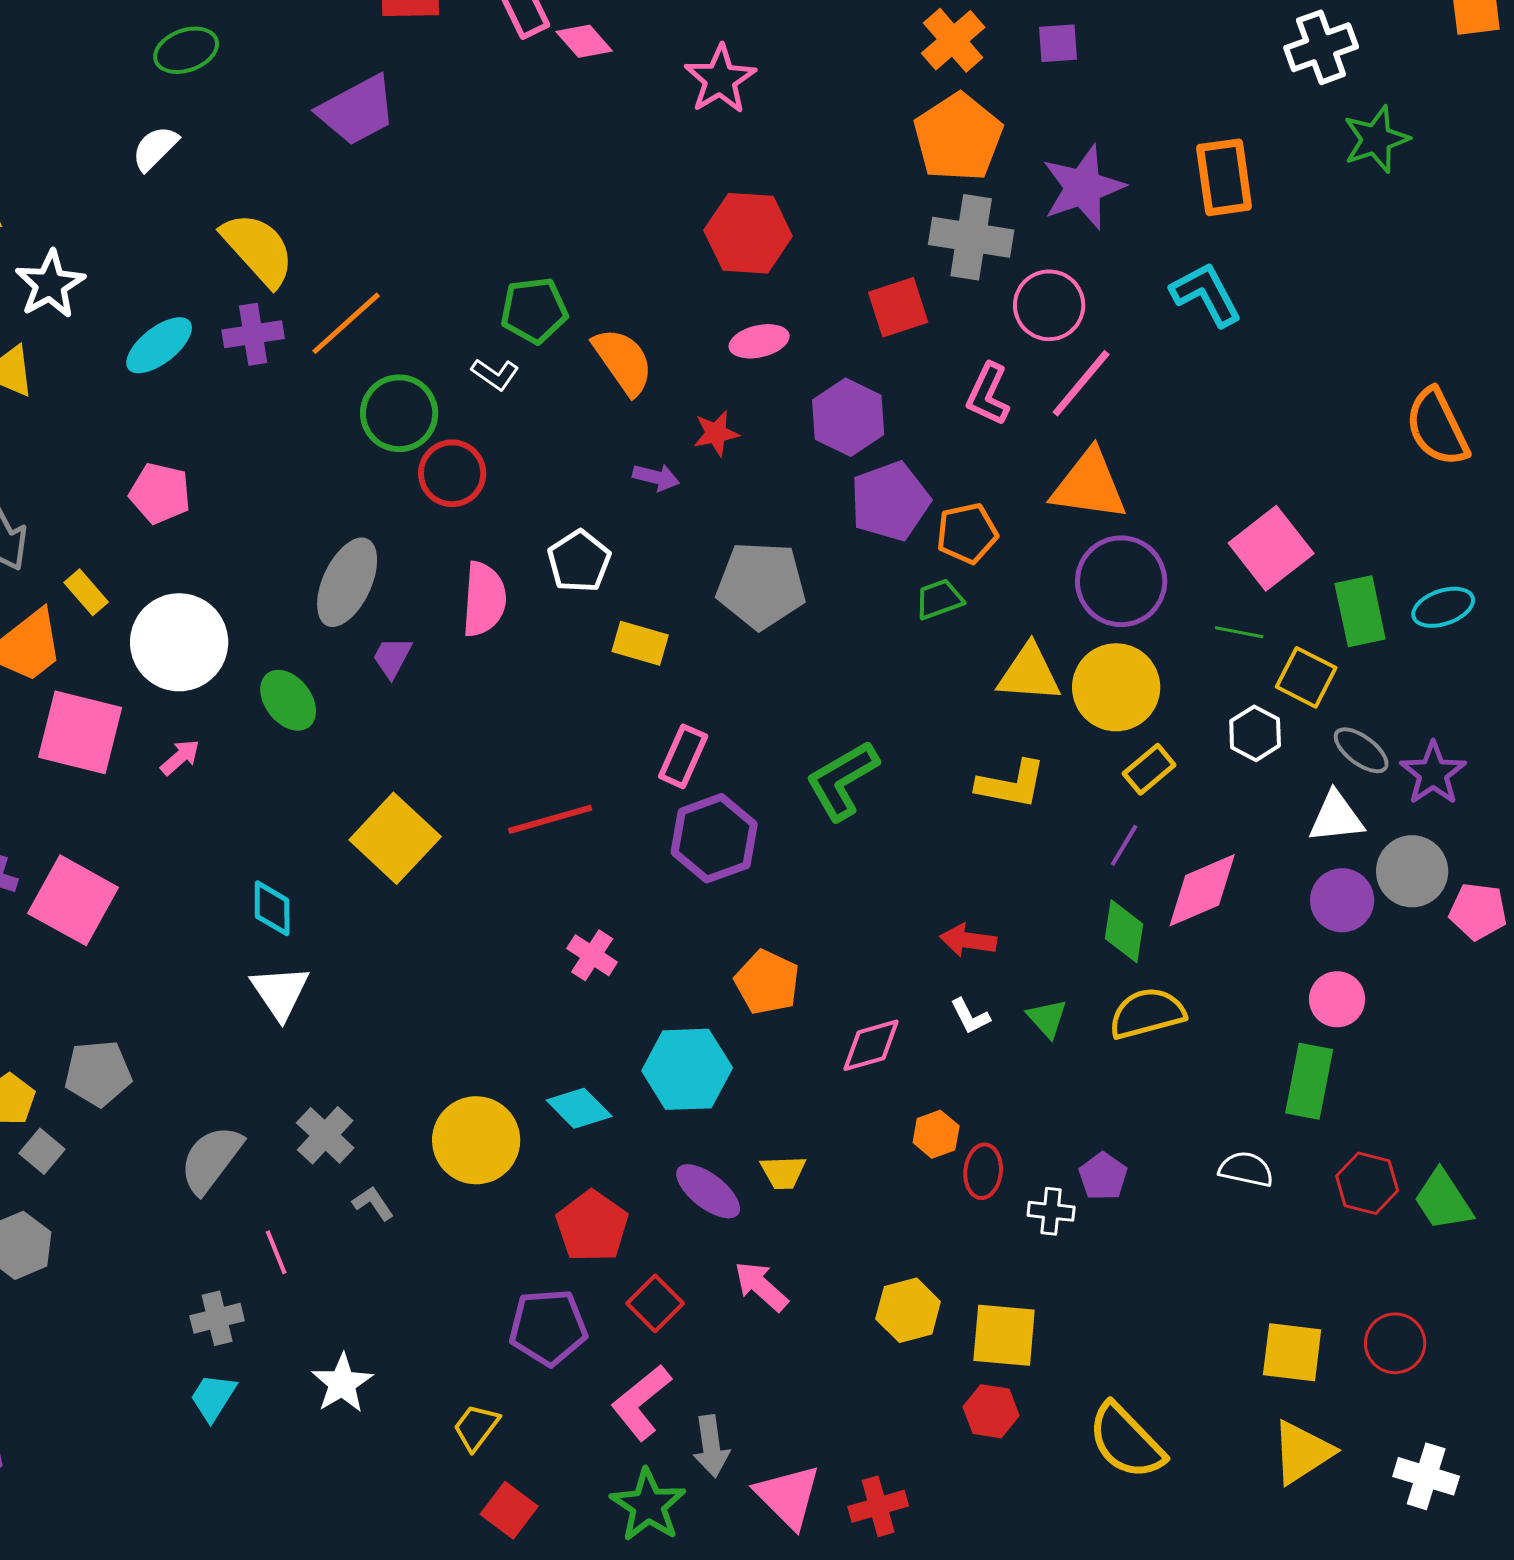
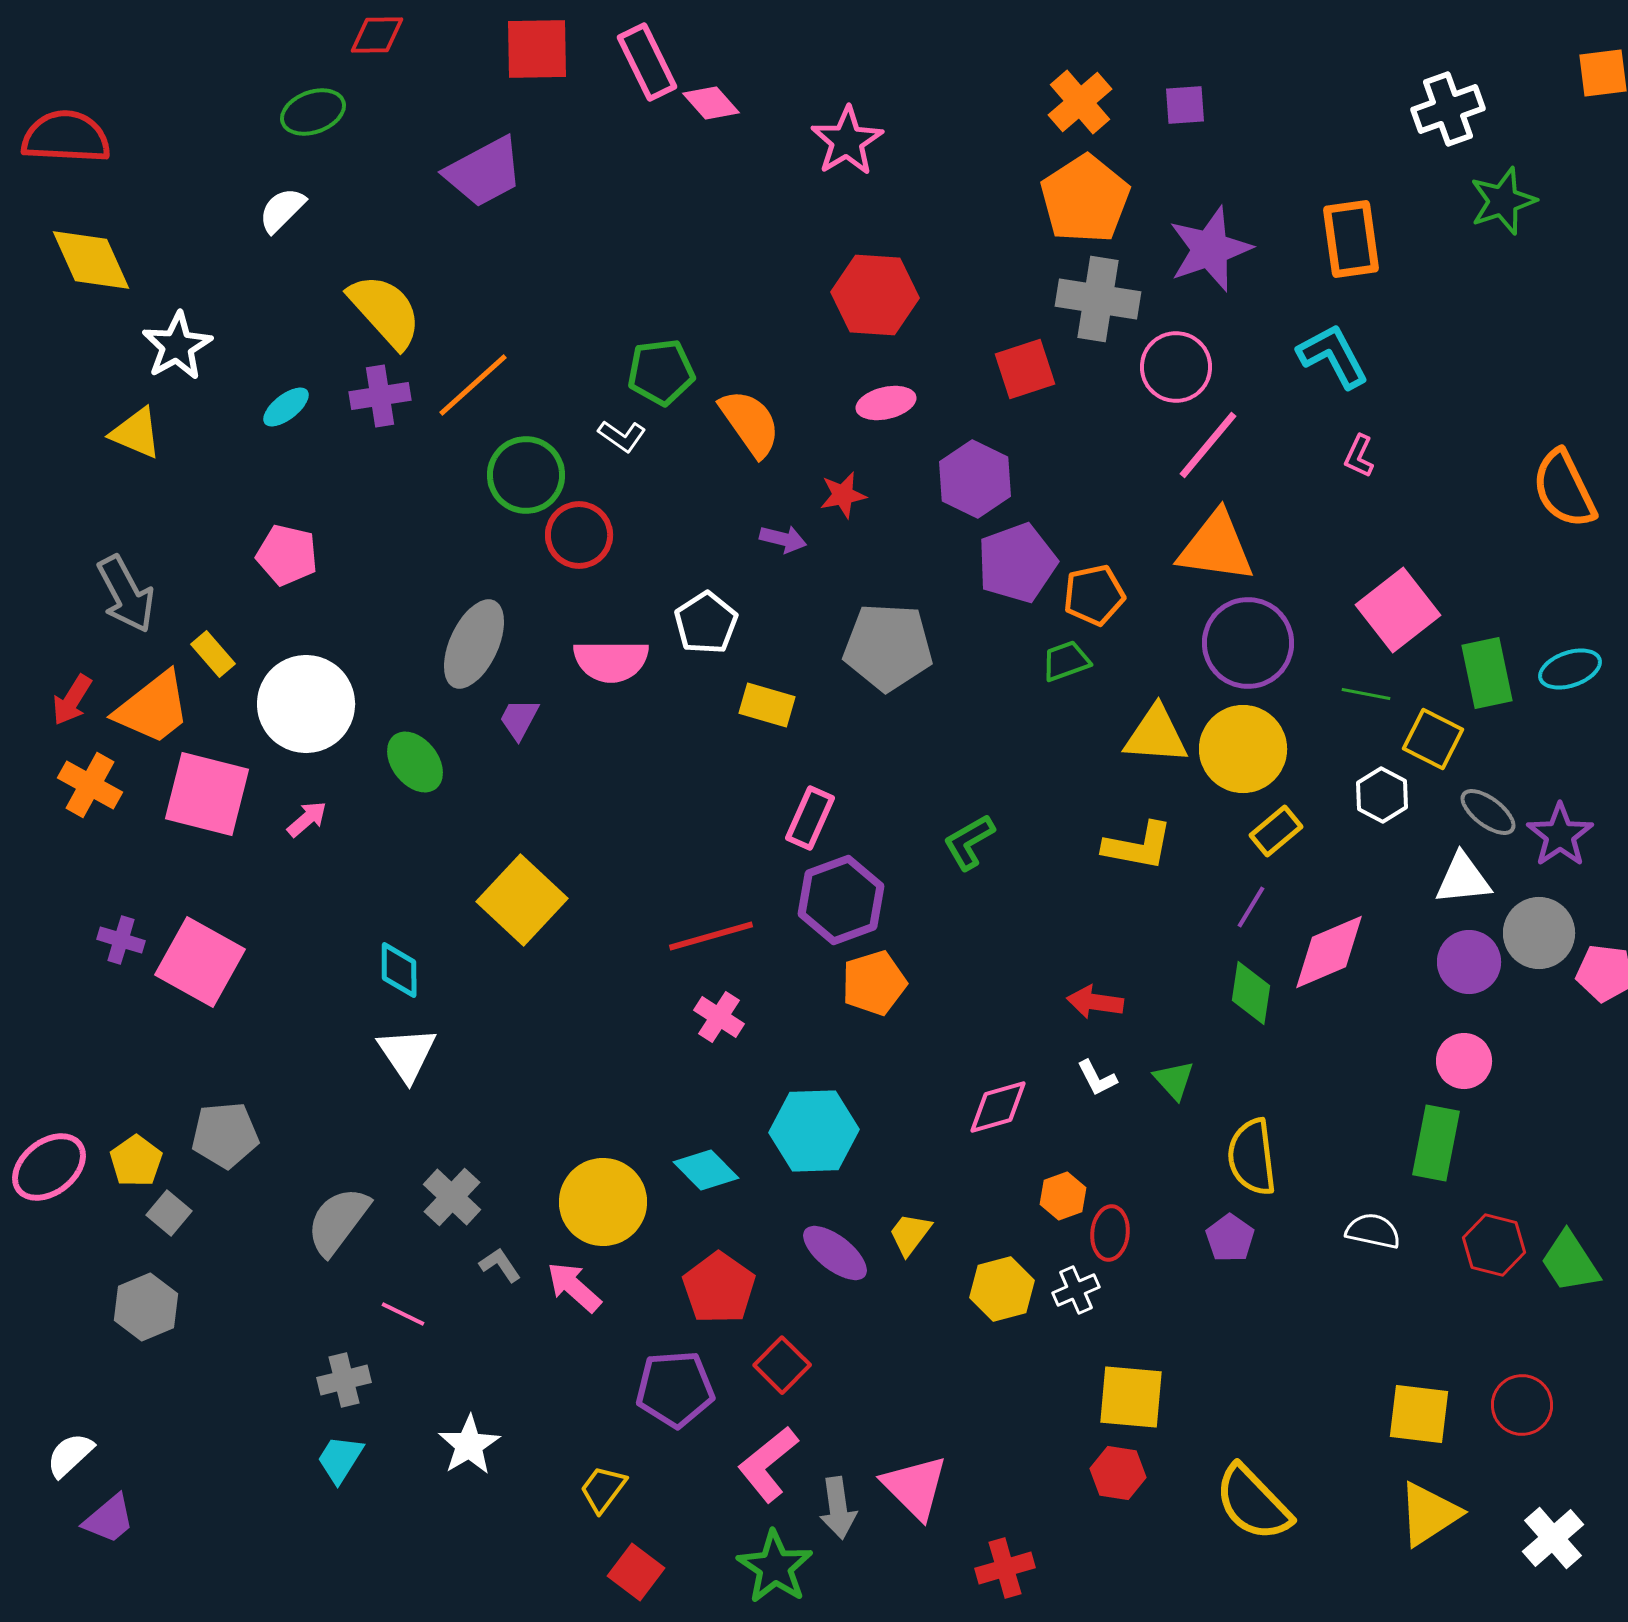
cyan ellipse: (159, 345) -> (286, 407), size x0.7
pink L-shape: (988, 394) -> (1359, 456), moved, size x0.7
pink semicircle: (484, 599) -> (611, 661), turned 86
green L-shape: (842, 780) -> (969, 842), size x0.7
red line: (550, 819) -> (711, 936), moved
orange pentagon: (767, 982) -> (874, 983), moved, turned 30
yellow semicircle: (1147, 1013) -> (1252, 1157), moved, turned -82
yellow trapezoid: (783, 1172) -> (910, 1234), turned 129
white cross: (1051, 1211) -> (1076, 1290), moved, turned -30
pink line: (276, 1252) -> (403, 1314), turned -42
pink arrow: (761, 1286) -> (574, 1287), moved
yellow hexagon: (908, 1310) -> (1002, 1289), moved
white cross: (1426, 1476) -> (1553, 1538), turned 32
pink triangle: (788, 1496) -> (915, 1487), moved

